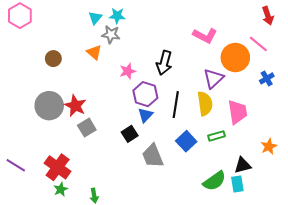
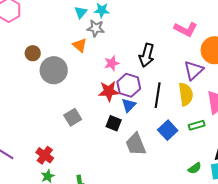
brown circle: (53, 59) -> (33, 53), moved
gray circle: (49, 106) -> (54, 70), moved
red star: (75, 106) -> (109, 91), moved, turned -30
black square: (130, 134) -> (114, 123), turned -35
red cross: (58, 167) -> (45, 155), size x0.7
green semicircle: (214, 181) -> (195, 168), size x0.6

